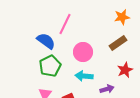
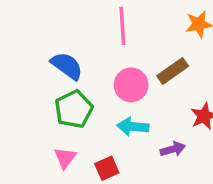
pink line: (65, 24) -> (122, 26), moved, turned -30
brown rectangle: (118, 43) -> (173, 71), moved

